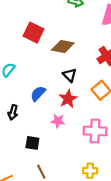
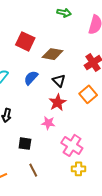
blue semicircle: (38, 94) -> (31, 78), moved
pink cross: (95, 131) -> (72, 145), moved, turned 30

